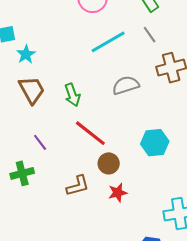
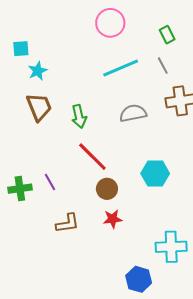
purple line: (40, 142) -> (50, 182), moved
brown L-shape: (78, 186) -> (67, 223), moved

